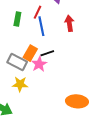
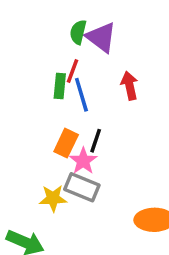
green rectangle: (17, 19) -> (60, 86), moved
black line: (47, 53) -> (96, 141), turned -48
gray rectangle: (17, 62) -> (82, 187), moved

